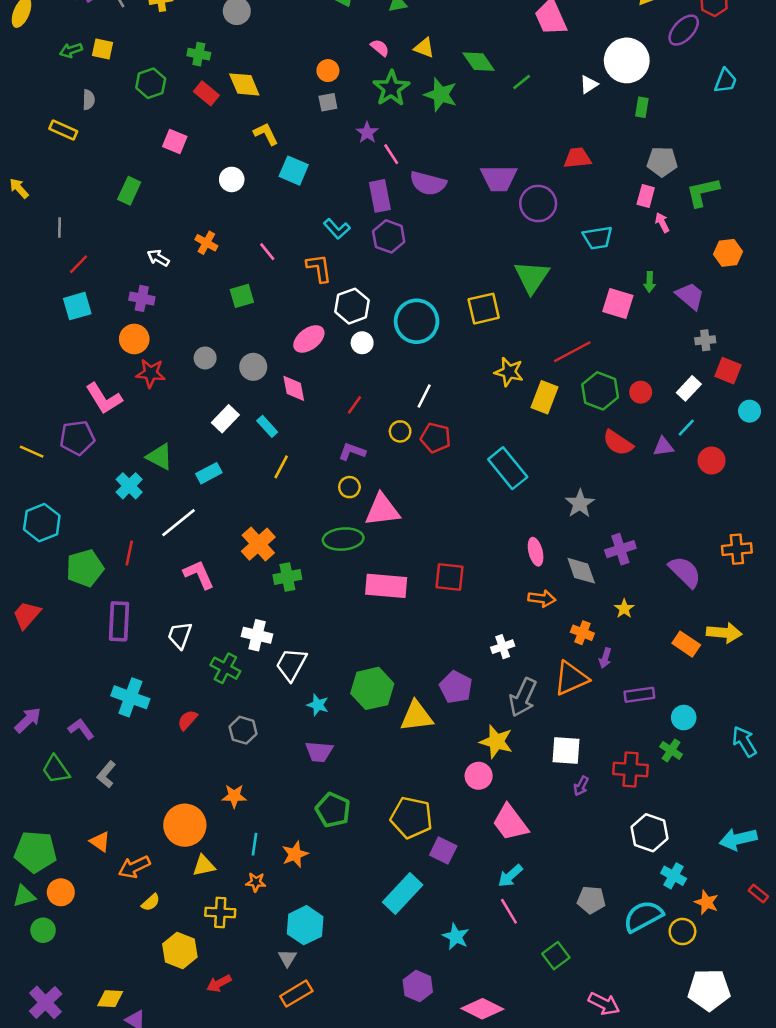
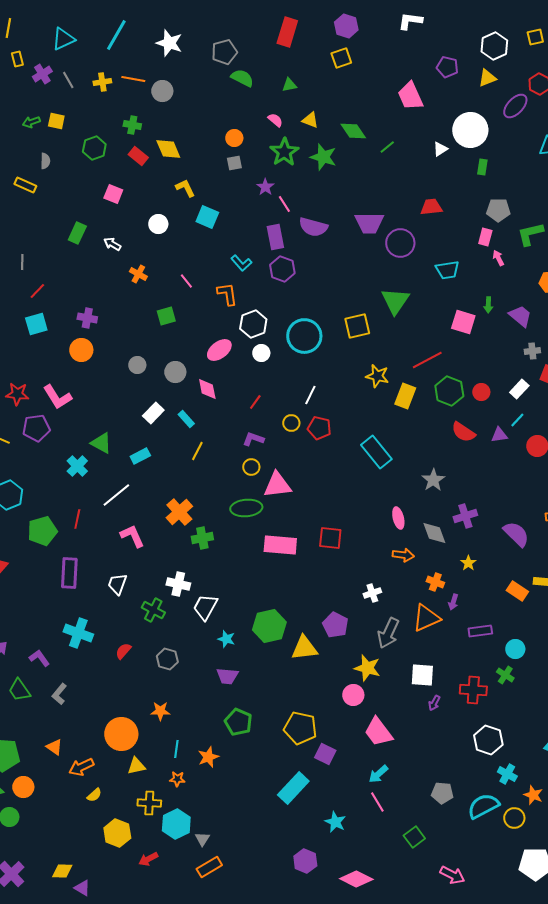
white arrow: (158, 258) -> (112, 244), moved
red star: (151, 373) -> (17, 394), moved
cyan hexagon: (305, 925) -> (176, 824), moved

